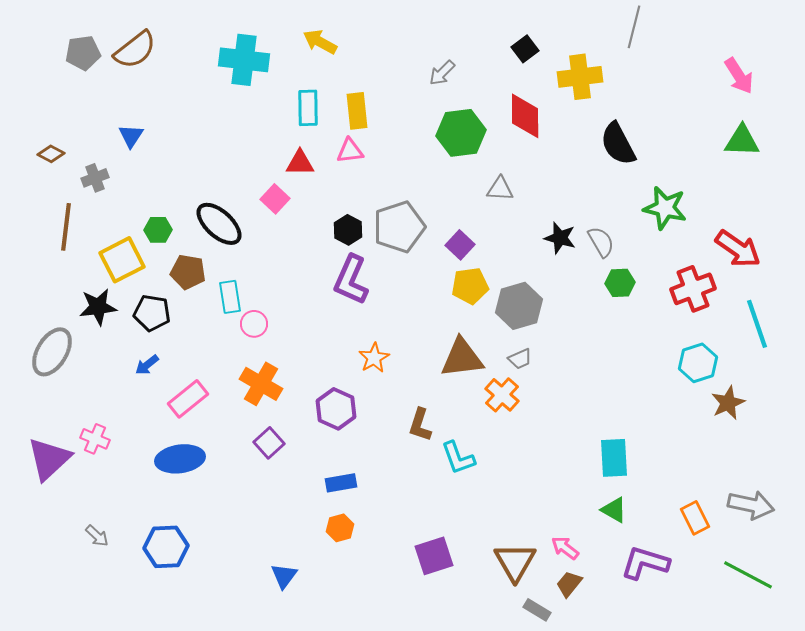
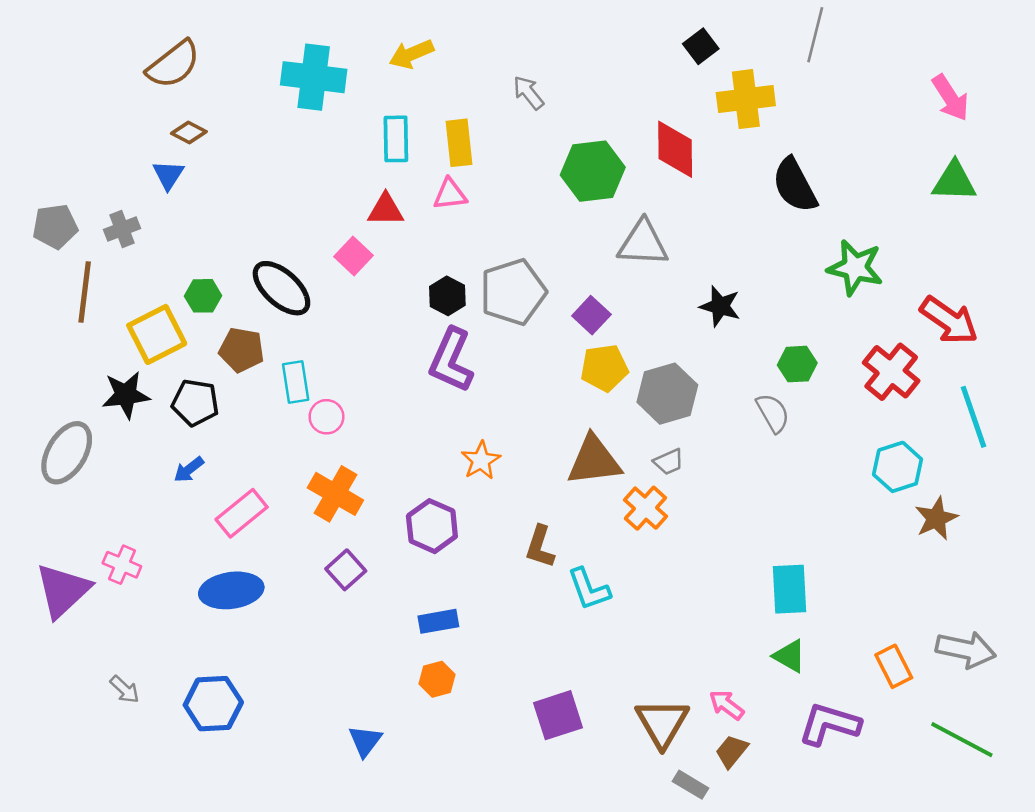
yellow arrow: (320, 42) -> (411, 54), turned -52
black square: (525, 49) -> (701, 46), moved
gray pentagon: (83, 53) -> (55, 226), moved
gray arrow: (442, 73) -> (528, 93), moved, turned 96
brown diamond: (51, 154) -> (189, 132), moved
gray triangle: (500, 189) -> (643, 243), size x1.5
gray semicircle: (601, 242) -> (773, 413), moved
red cross: (693, 289) -> (891, 372), turned -30

